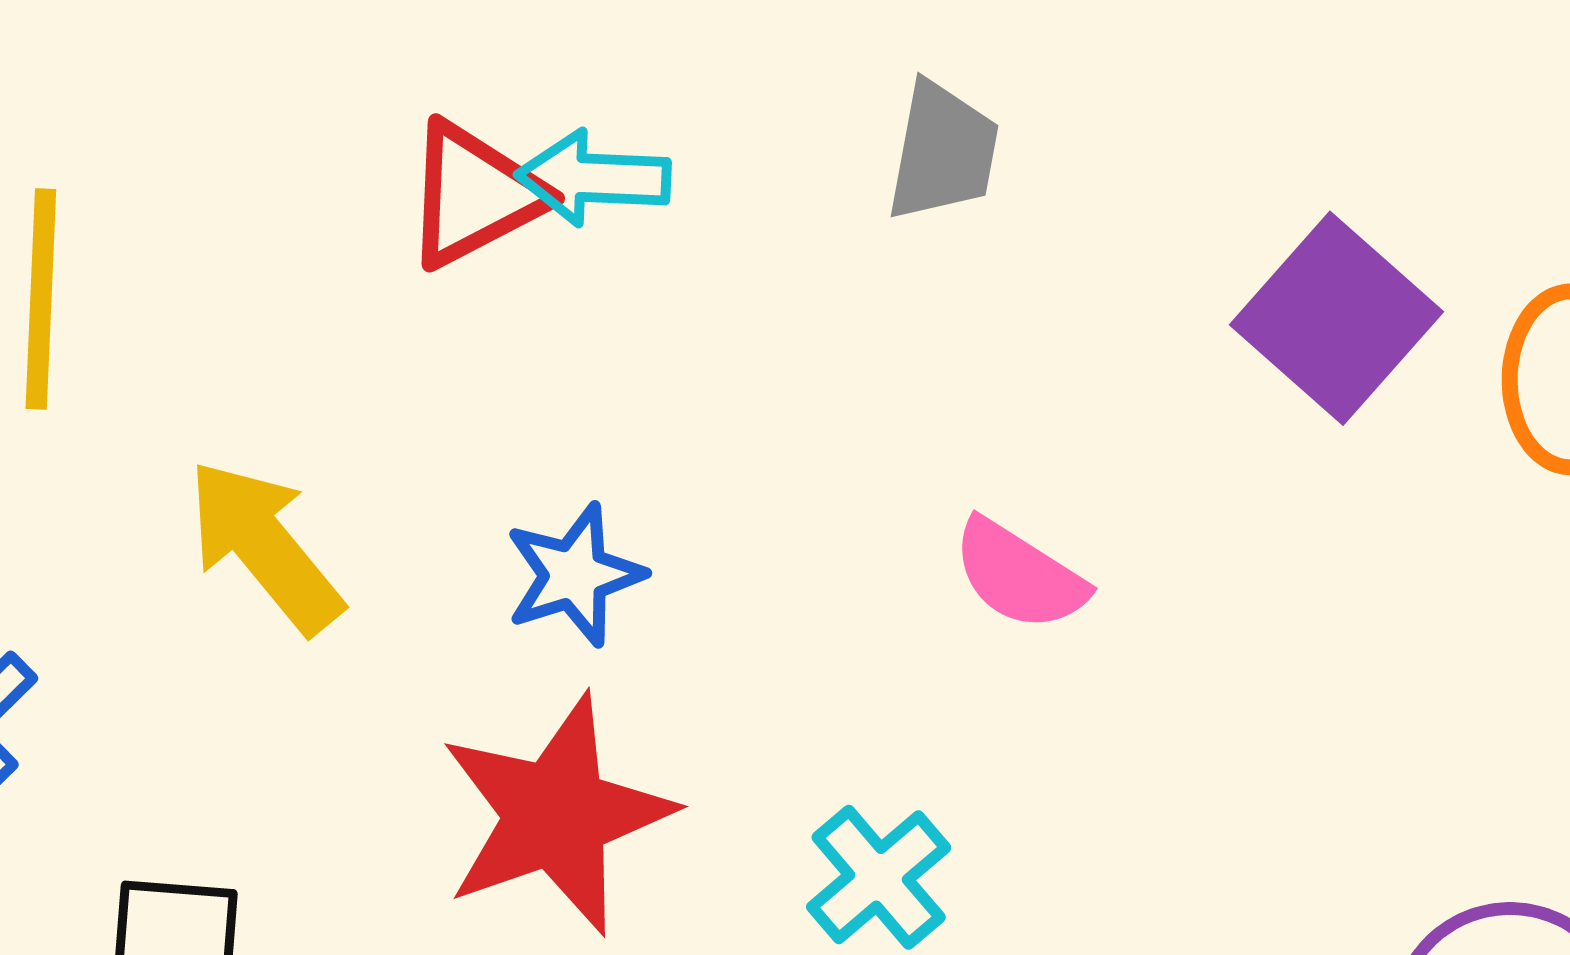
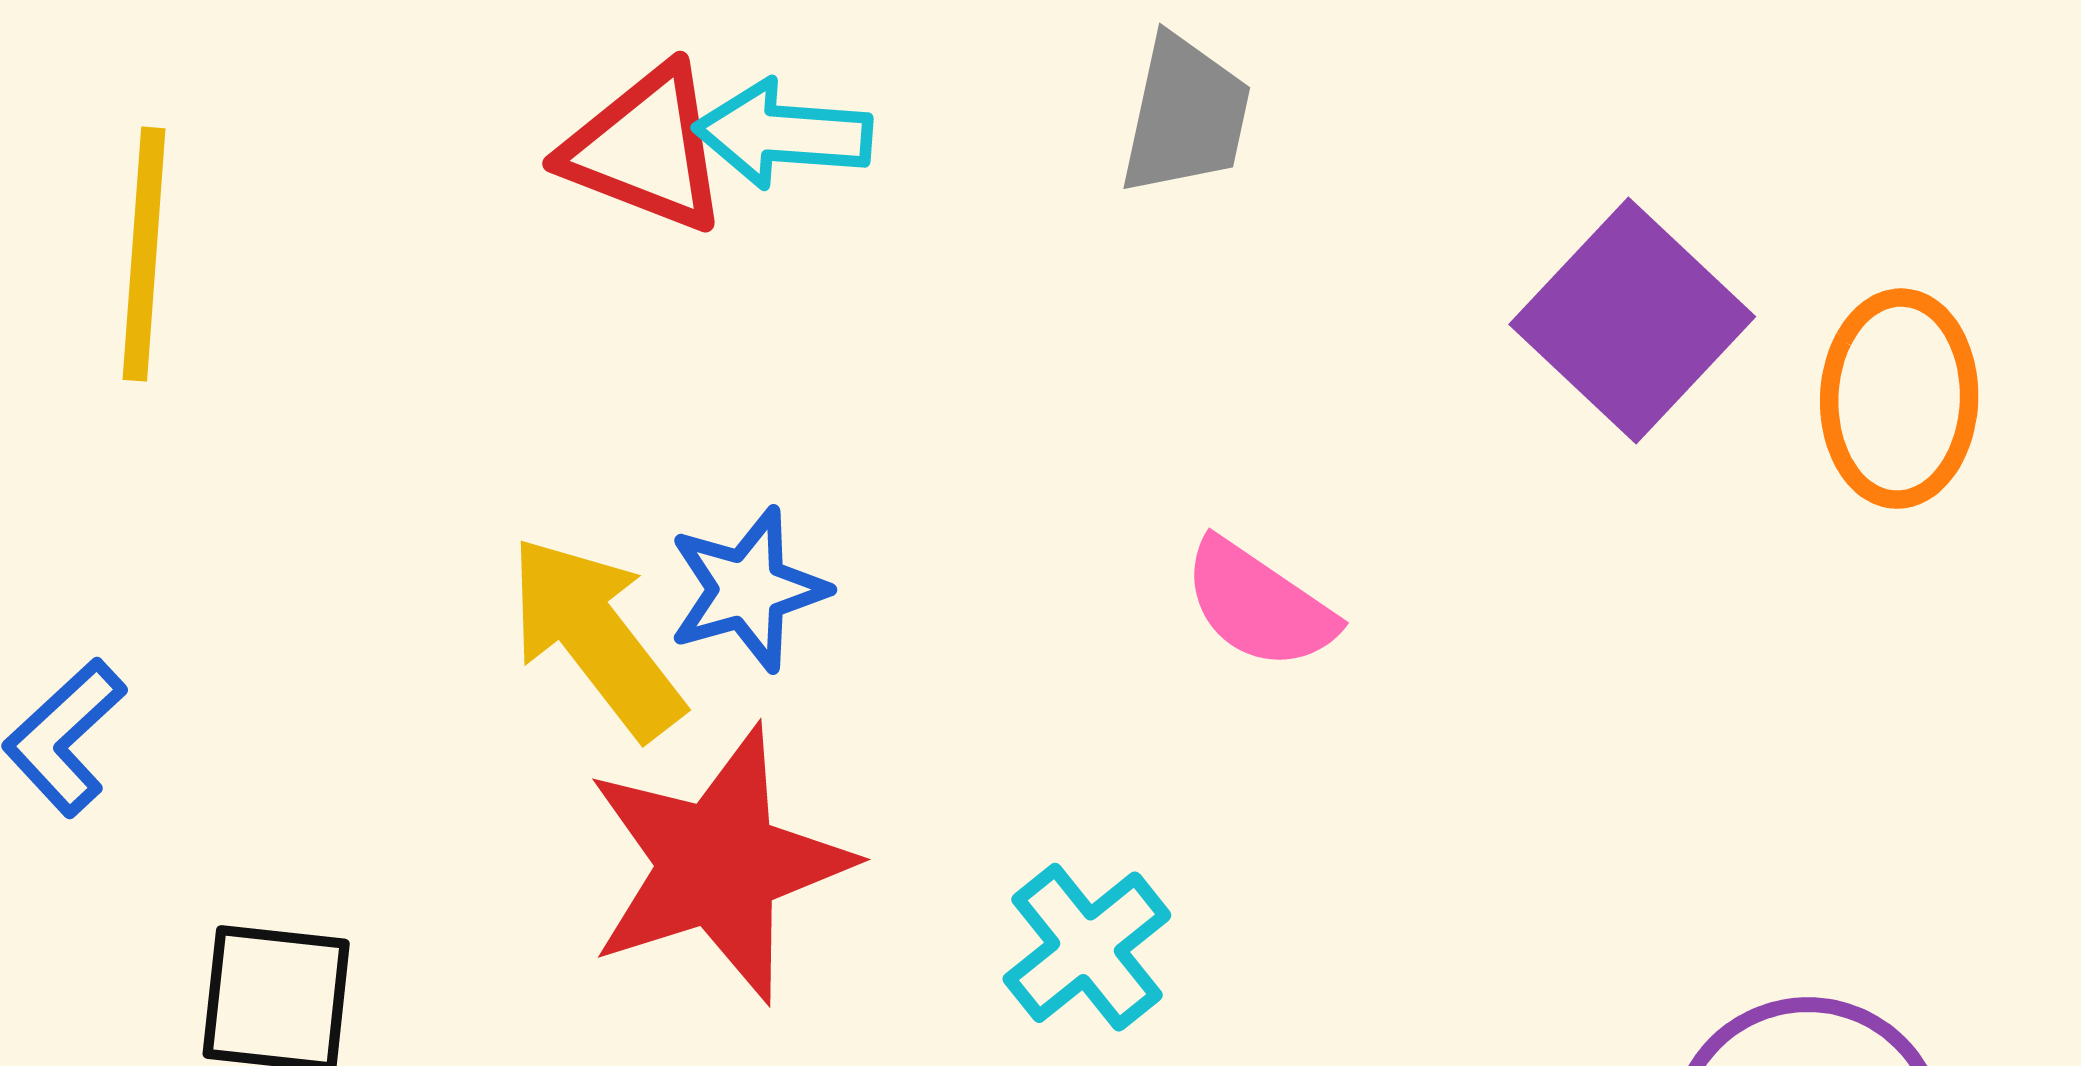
red triangle: (474, 195) -> (646, 149), turned 47
yellow arrow: (265, 546) -> (596, 637), moved

